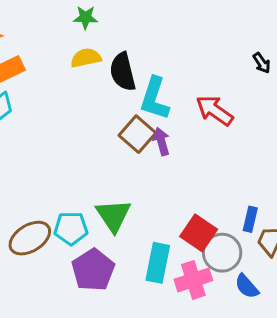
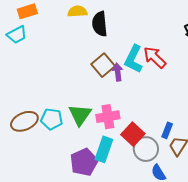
cyan L-shape: (155, 99) -> (134, 59), moved
purple pentagon: (93, 270) -> (84, 162), moved
pink cross: (193, 280) -> (108, 117), moved

